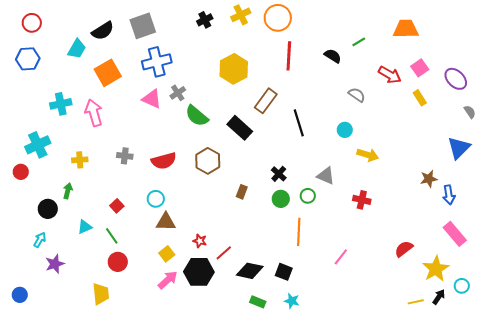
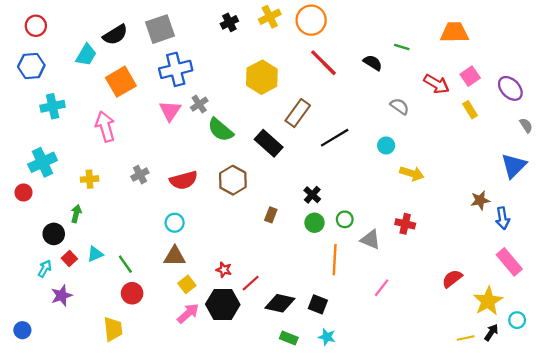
green line: (359, 42) -> (402, 47), turned 48
red line: (289, 56) -> (323, 63), turned -48
pink triangle: (152, 99) -> (170, 111), turned 40
cyan cross: (61, 104) -> (53, 106), moved
black line: (299, 123) -> (335, 138), turned 76
gray cross: (125, 156) -> (140, 175), turned -35
gray triangle: (326, 176) -> (370, 240), moved
red square: (117, 206) -> (69, 259), moved
brown triangle: (166, 222) -> (175, 256), moved

